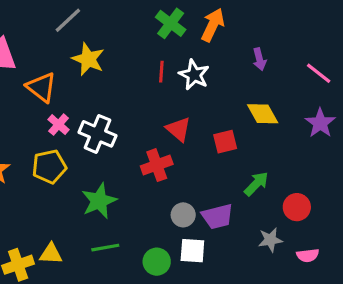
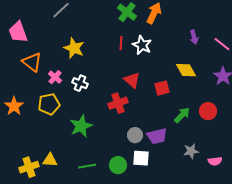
yellow star: (88, 59) -> (74, 48), moved
purple arrow: (259, 59) -> (194, 37), moved
orange triangle: (41, 87) -> (32, 62), moved
white cross: (98, 134) -> (80, 83), size x0.7
red circle: (297, 207) -> (208, 111), moved
green line: (105, 248) -> (87, 166), moved

